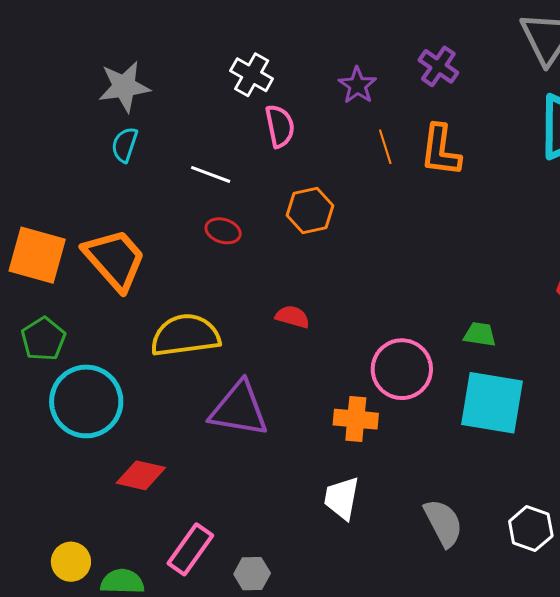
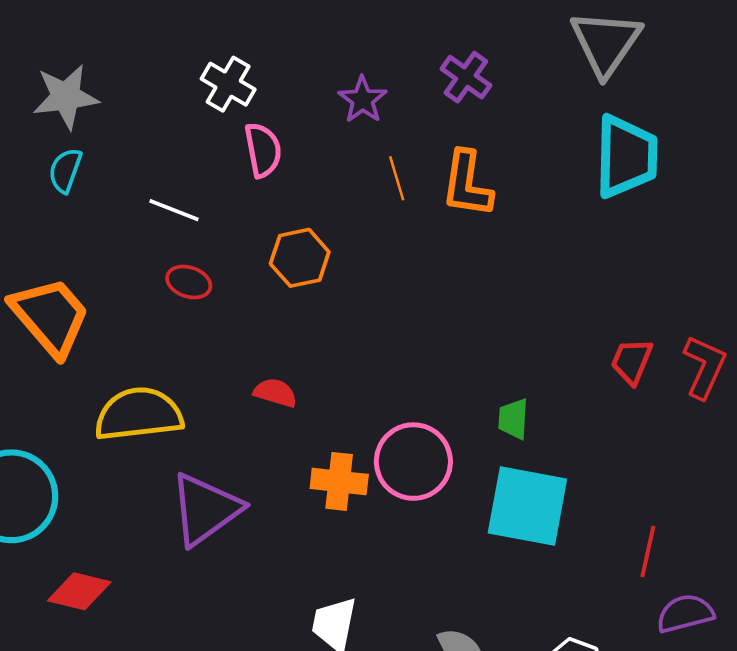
green trapezoid: (480, 334) -> (513, 419), turned -96
purple triangle: (239, 409) -> (205, 509), turned -46
orange cross: (356, 419) -> (339, 481), moved

